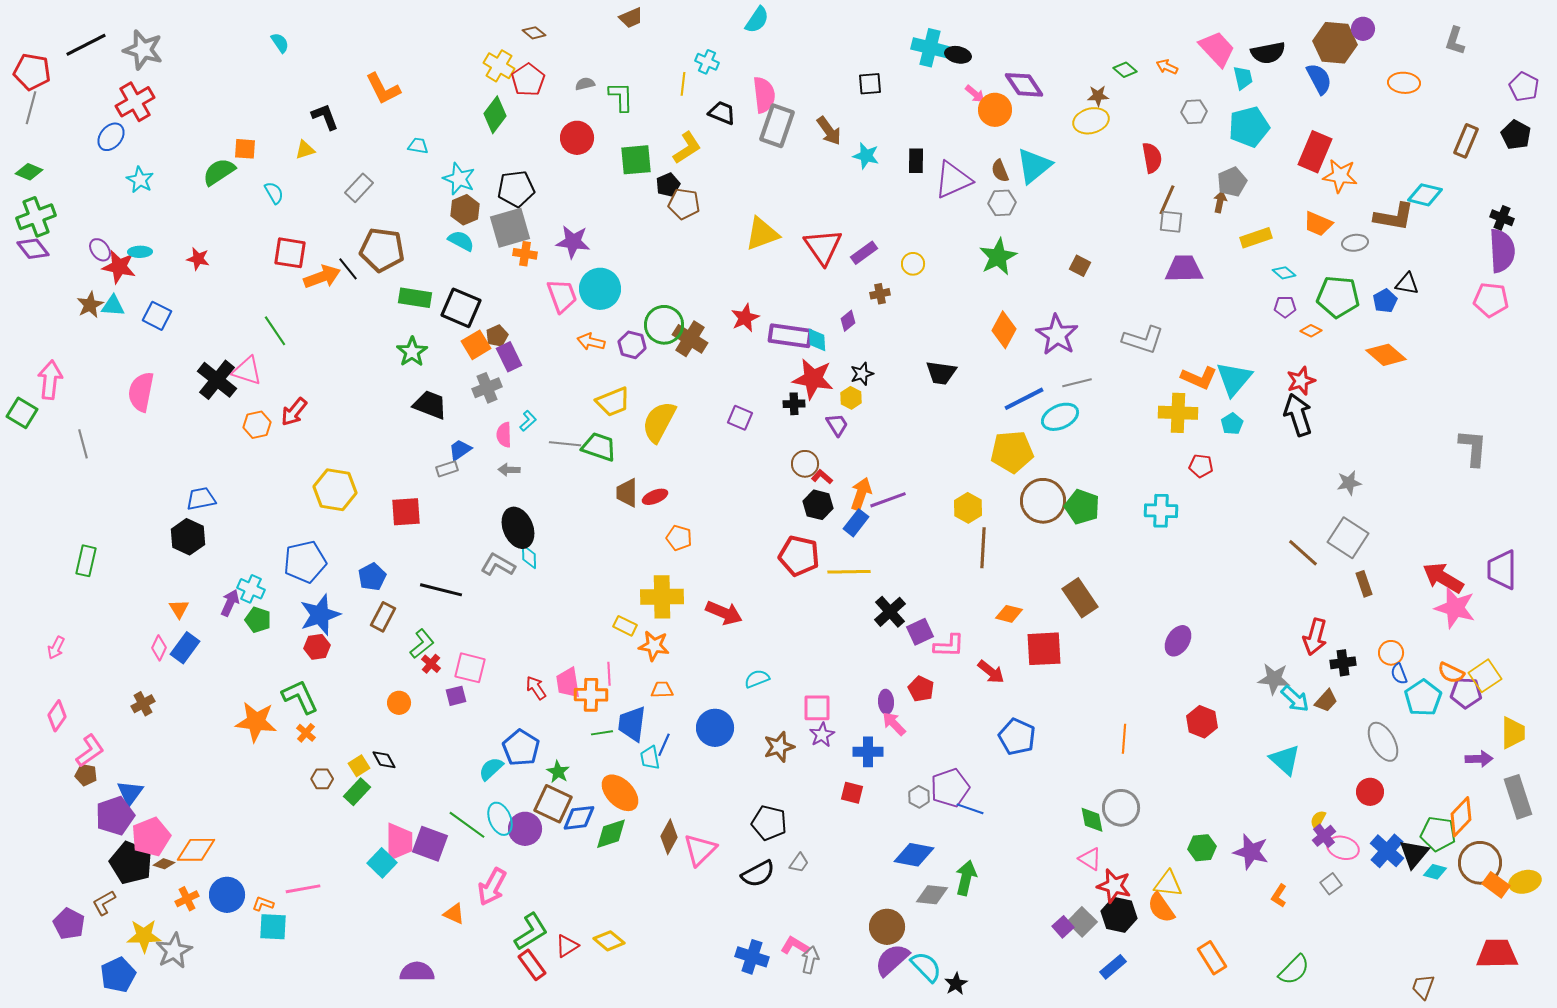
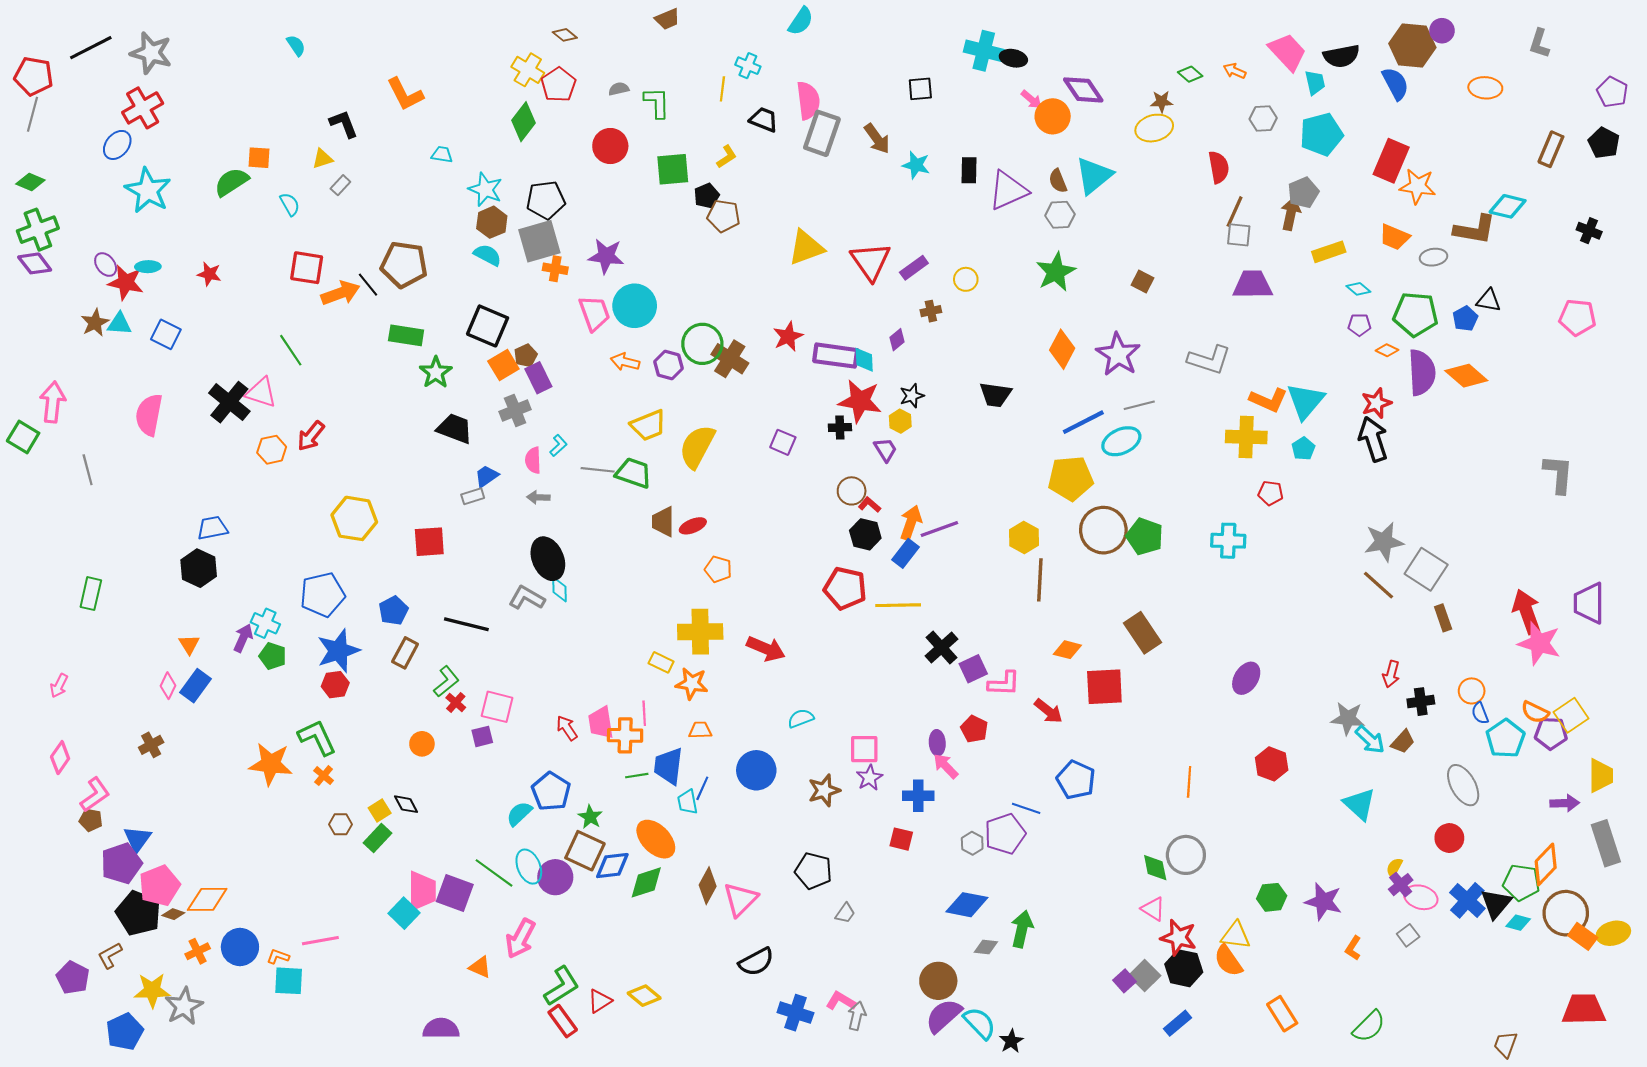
yellow L-shape: (687, 148) -> (727, 157), size x0.7
cyan star: (140, 180) -> (148, 190), size x1.6
gray rectangle: (359, 188) -> (340, 185), moved, size x0.7
brown arrow: (1220, 202) -> (1291, 214), size x1.4
purple semicircle: (1502, 251) -> (1422, 372), moved
green rectangle: (415, 298) -> (406, 335), moved
gray star: (1349, 483) -> (1384, 542), moved, size x1.5
red arrow: (1443, 578) -> (1527, 612), turned 39
red arrow: (1315, 637) -> (1391, 674), size x0.7
blue line: (970, 809) -> (1026, 808), moved
black semicircle: (758, 874) -> (756, 962), moved
gray diamond: (932, 895) -> (986, 947), size x0.7

